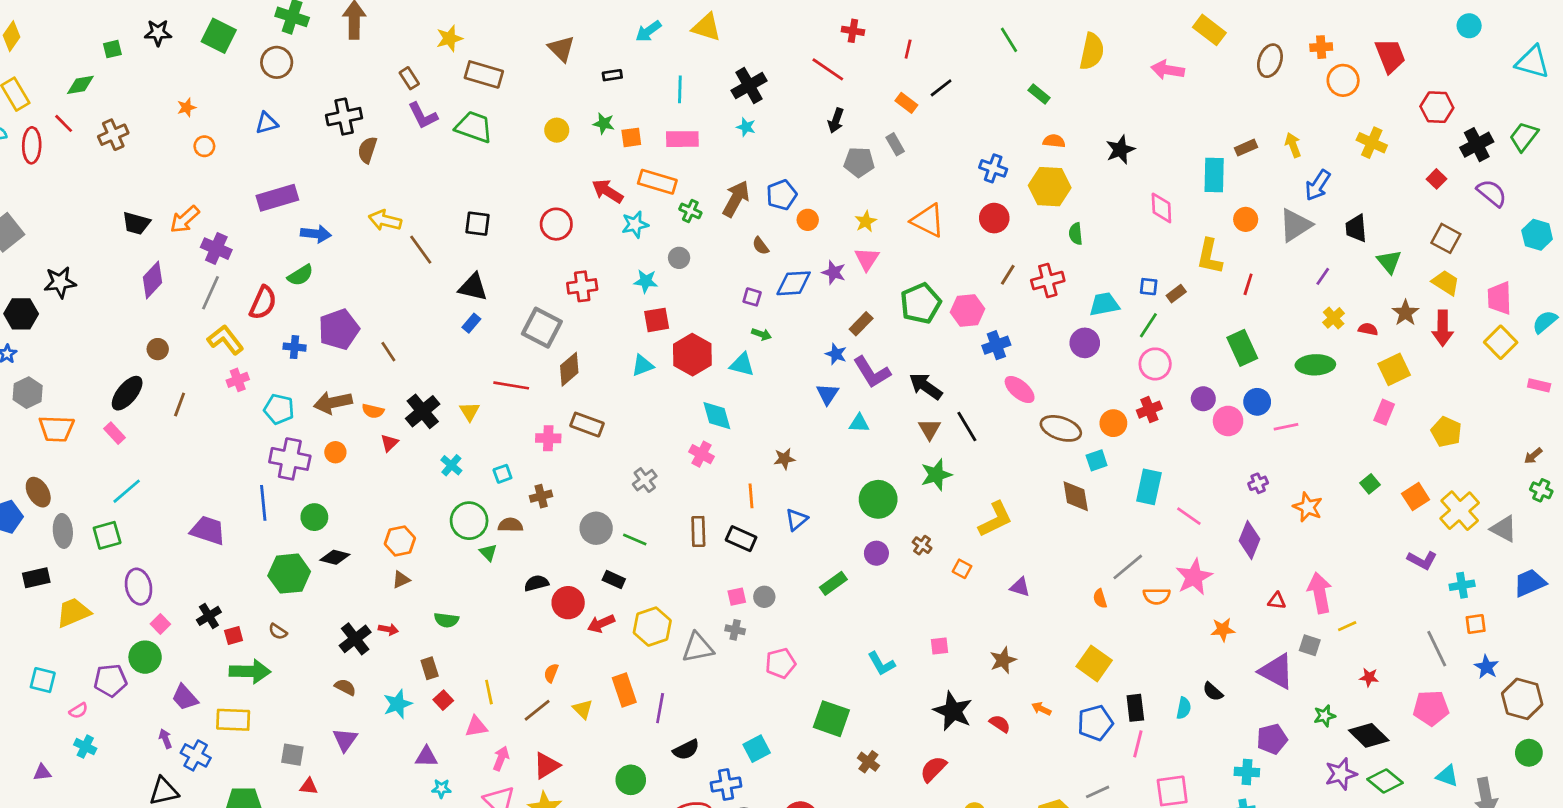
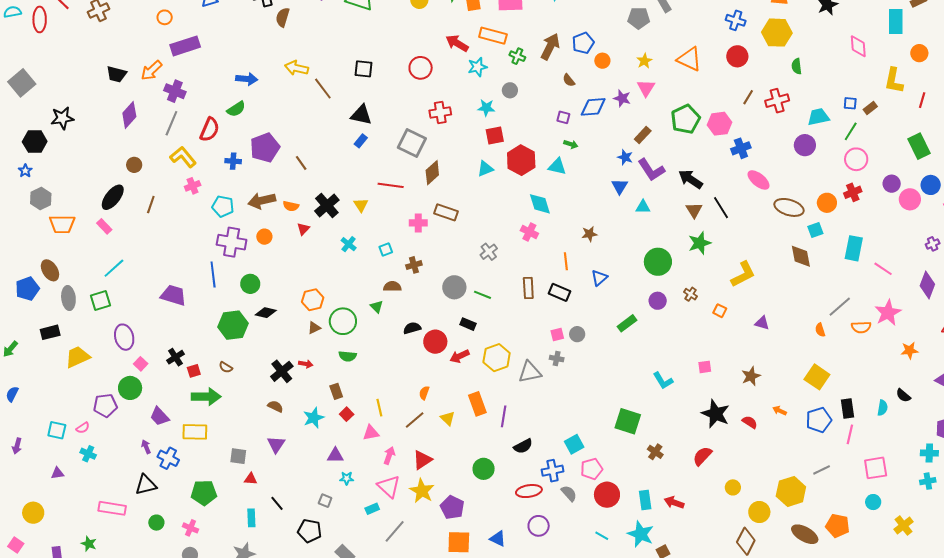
purple rectangle: (277, 198) -> (185, 46), moved
green circle: (469, 521) -> (343, 321), moved
pink pentagon: (781, 663) -> (592, 469), moved
cyan square: (43, 680) -> (57, 430), moved

